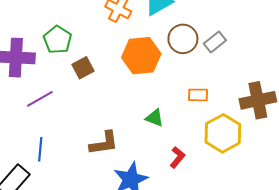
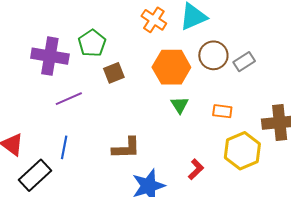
green triangle: (155, 118) -> (180, 105), moved, turned 30

